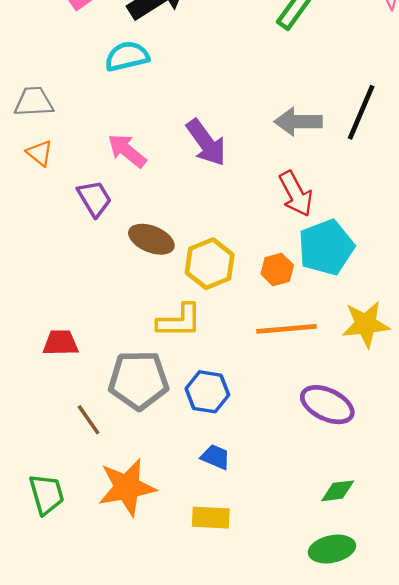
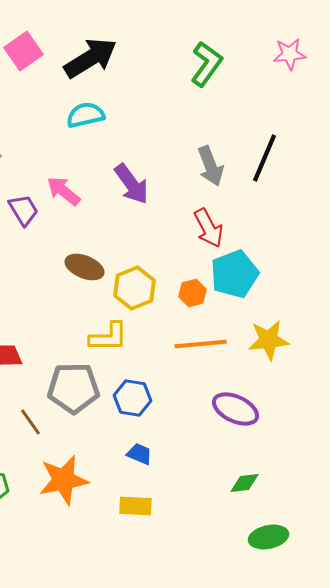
cyan semicircle: (127, 56) -> (86, 115), moved
gray arrow: (298, 122) -> (210, 166), turned -111
purple trapezoid: (94, 198) -> (24, 210), moved
green ellipse: (332, 549) -> (268, 537), moved

